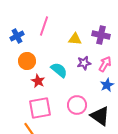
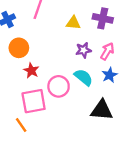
cyan semicircle: (59, 70) -> (83, 77), moved
pink circle: (77, 105) -> (59, 86), moved
black triangle: (100, 116) -> (102, 110), turned -30

